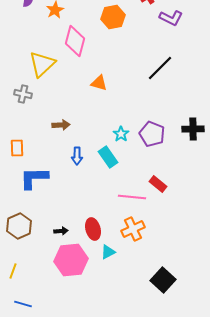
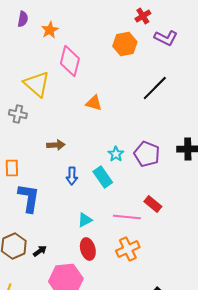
orange hexagon: (113, 17) -> (125, 44), moved
yellow triangle: (42, 64) -> (37, 84), turned -36
blue L-shape: (34, 178) -> (29, 198), turned 100
black arrow: (61, 231) -> (40, 251), moved, turned -32
cyan triangle: (108, 252) -> (85, 220), moved

